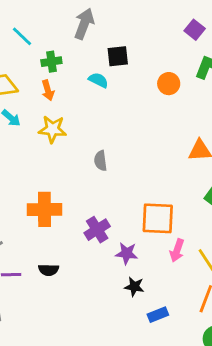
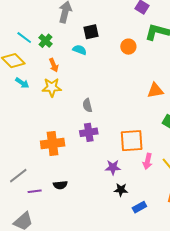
cyan line: (22, 36) -> (24, 38), moved
green cross: (51, 62) -> (46, 41), turned -32
orange arrow: (48, 90) -> (54, 65), moved
purple cross: (97, 230) -> (89, 132), moved, turned 30

